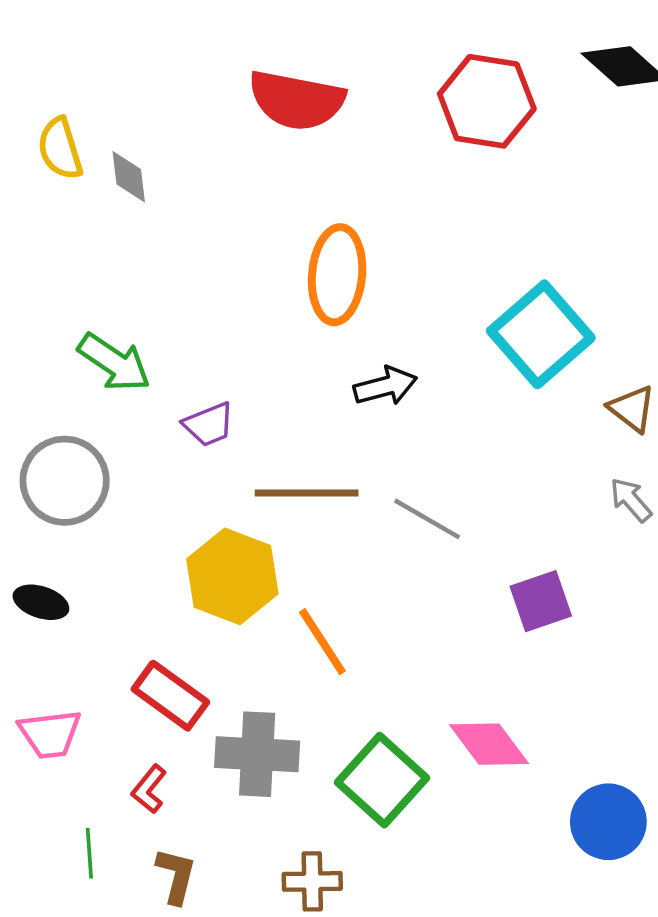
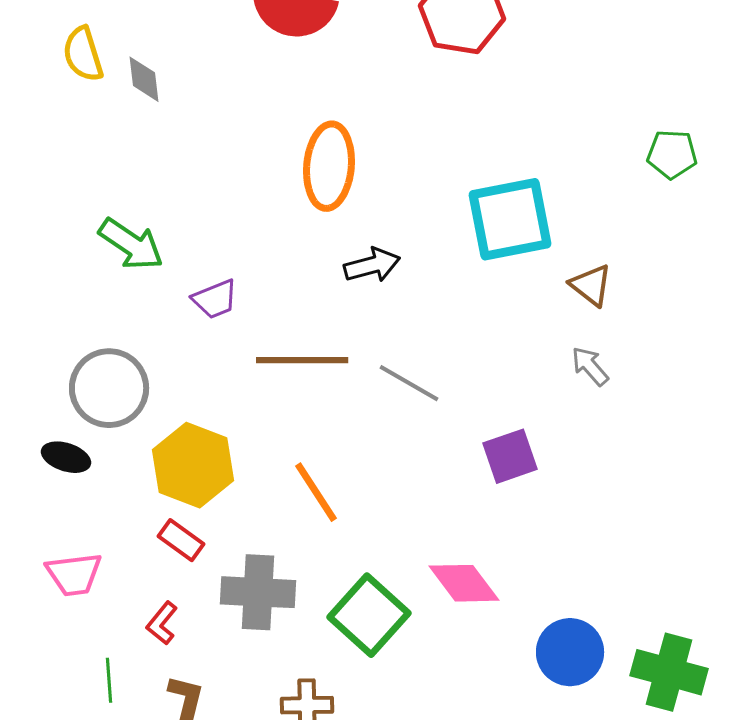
cyan square: (541, 334) -> (510, 219), turned 30
gray circle: (65, 481) -> (109, 388), moved
yellow hexagon: (232, 576) -> (193, 465), moved
red rectangle: (170, 696) -> (181, 540), size x0.7

